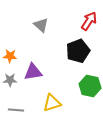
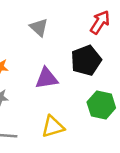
purple triangle: (33, 72) -> (47, 78), moved

